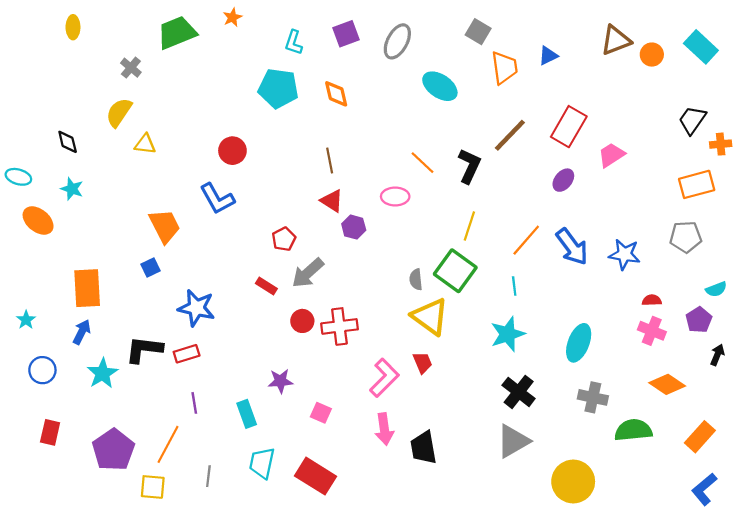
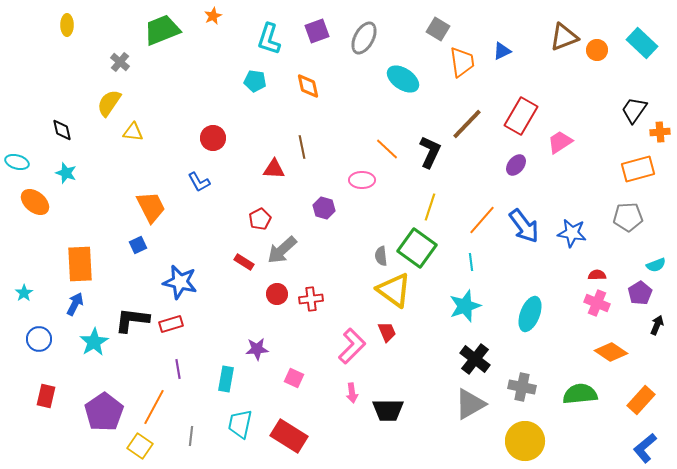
cyan L-shape: (294, 42) -> (269, 39), size x1.4
cyan pentagon: (278, 88) -> (255, 81), size x0.6
blue L-shape: (217, 199) -> (199, 182), size x0.7
red triangle: (332, 201) -> (274, 169), moved, turned -30
red cross: (339, 326) -> (311, 299), size x0.7
gray cross: (593, 397) -> (522, 387), moved
cyan rectangle: (247, 414) -> (226, 379), turned 30
pink arrow: (384, 429) -> (352, 393), size x0.7
black trapezoid: (424, 448) -> (388, 410), turned -80
yellow square: (153, 487) -> (140, 446), turned 30

